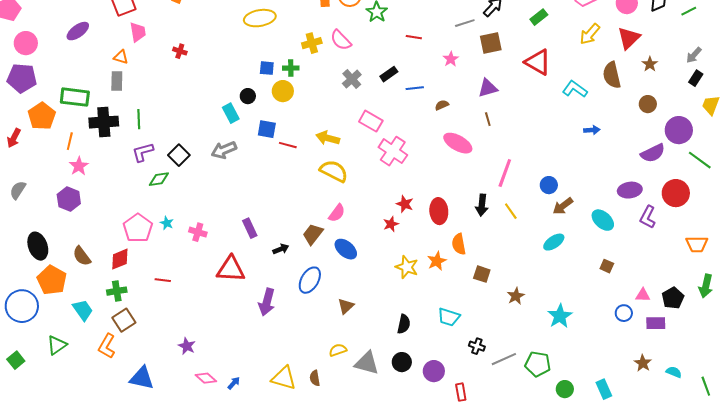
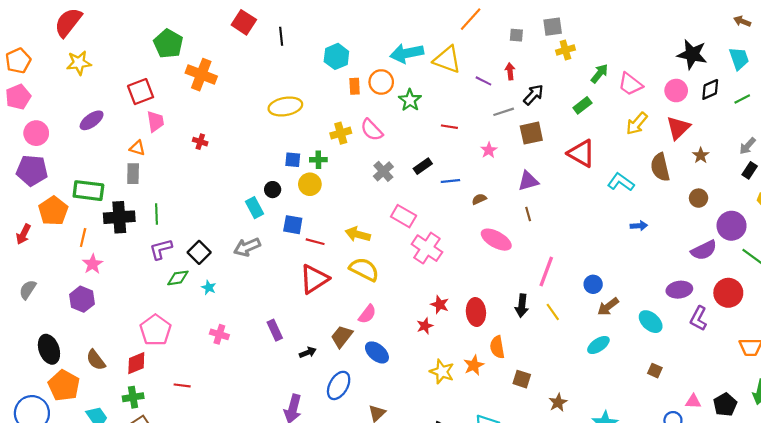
cyan star: (167, 223) -> (209, 287), moved
red triangle: (231, 269) -> (314, 279), moved, turned -36

